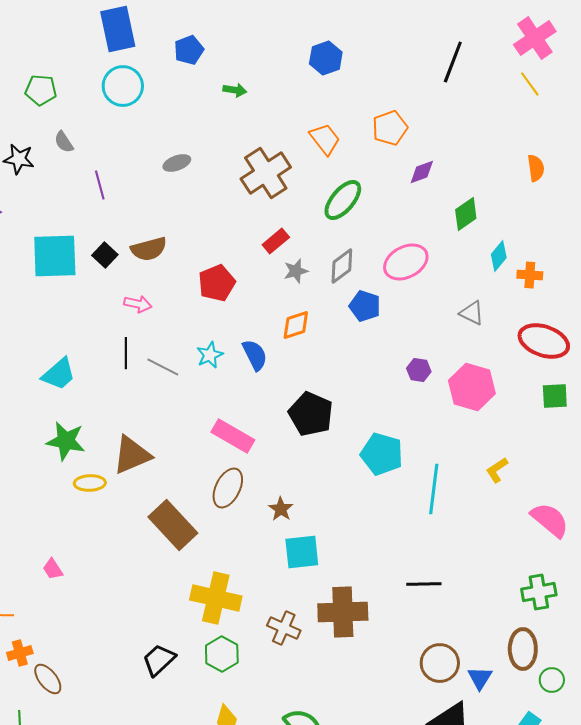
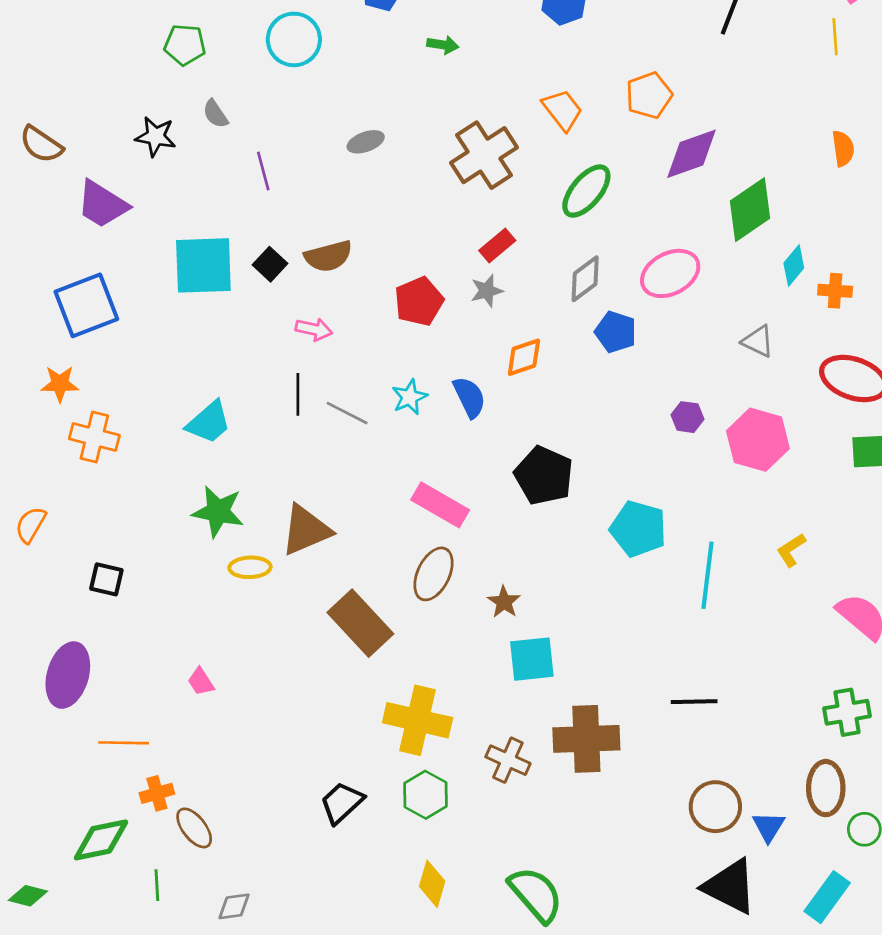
yellow line: (530, 84) -> (835, 37), turned 32
purple diamond: (422, 172) -> (691, 154), size x1.6
green diamond: (466, 214) -> (750, 210), size x1.4
gray star: (296, 271) -> (487, 291), moved

